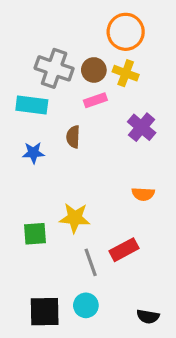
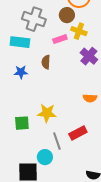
brown circle: (94, 70) -> (67, 15), moved
yellow cross: (126, 73) -> (79, 31), moved
cyan circle: (86, 305) -> (45, 157), moved

